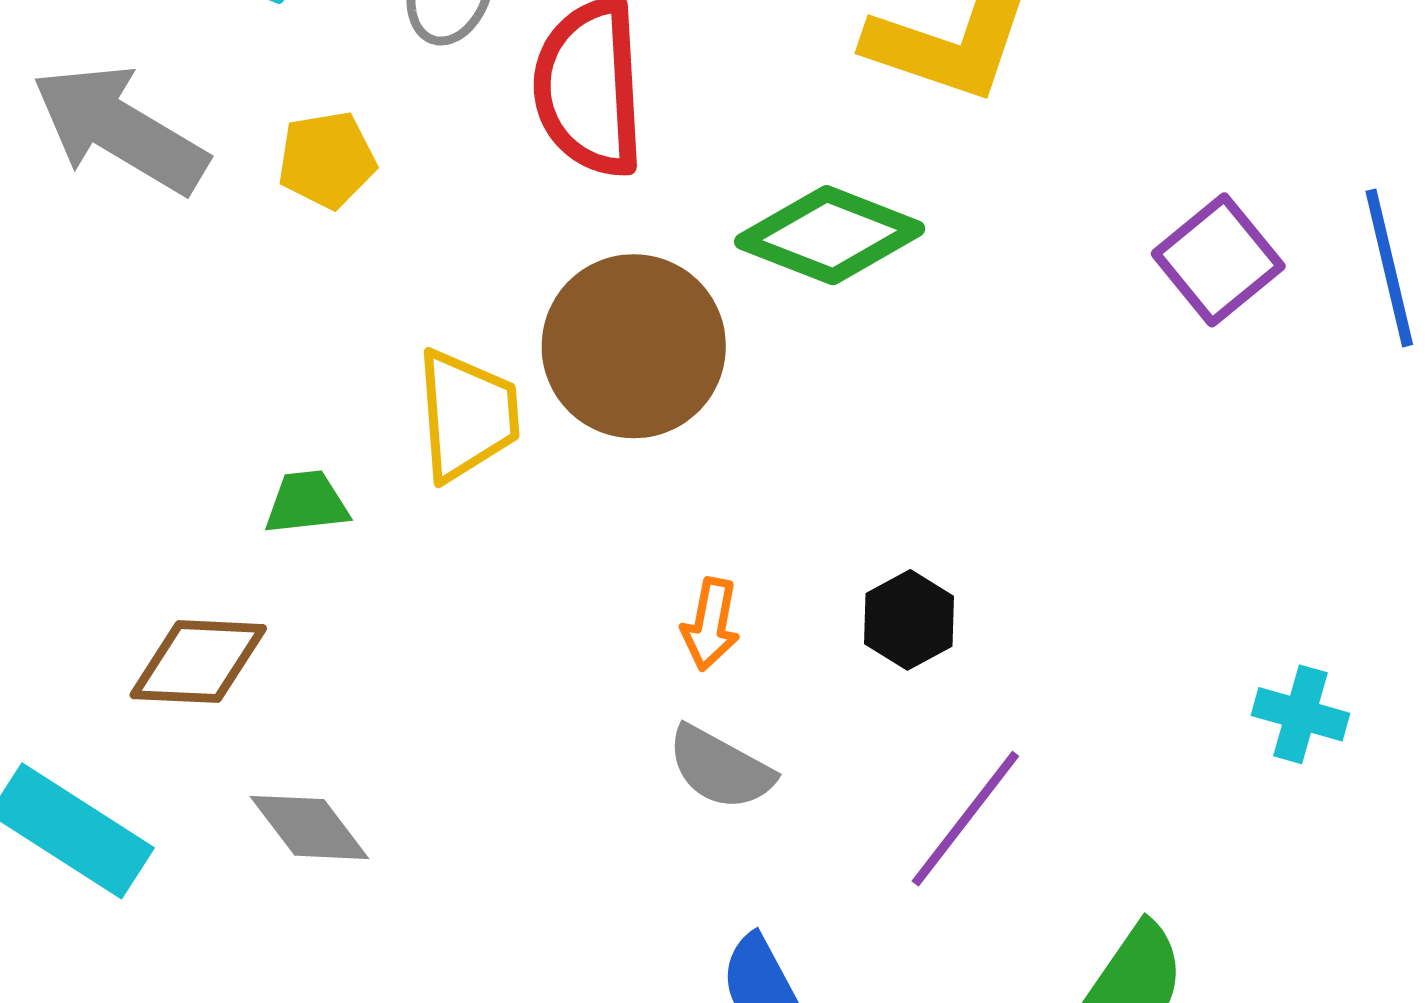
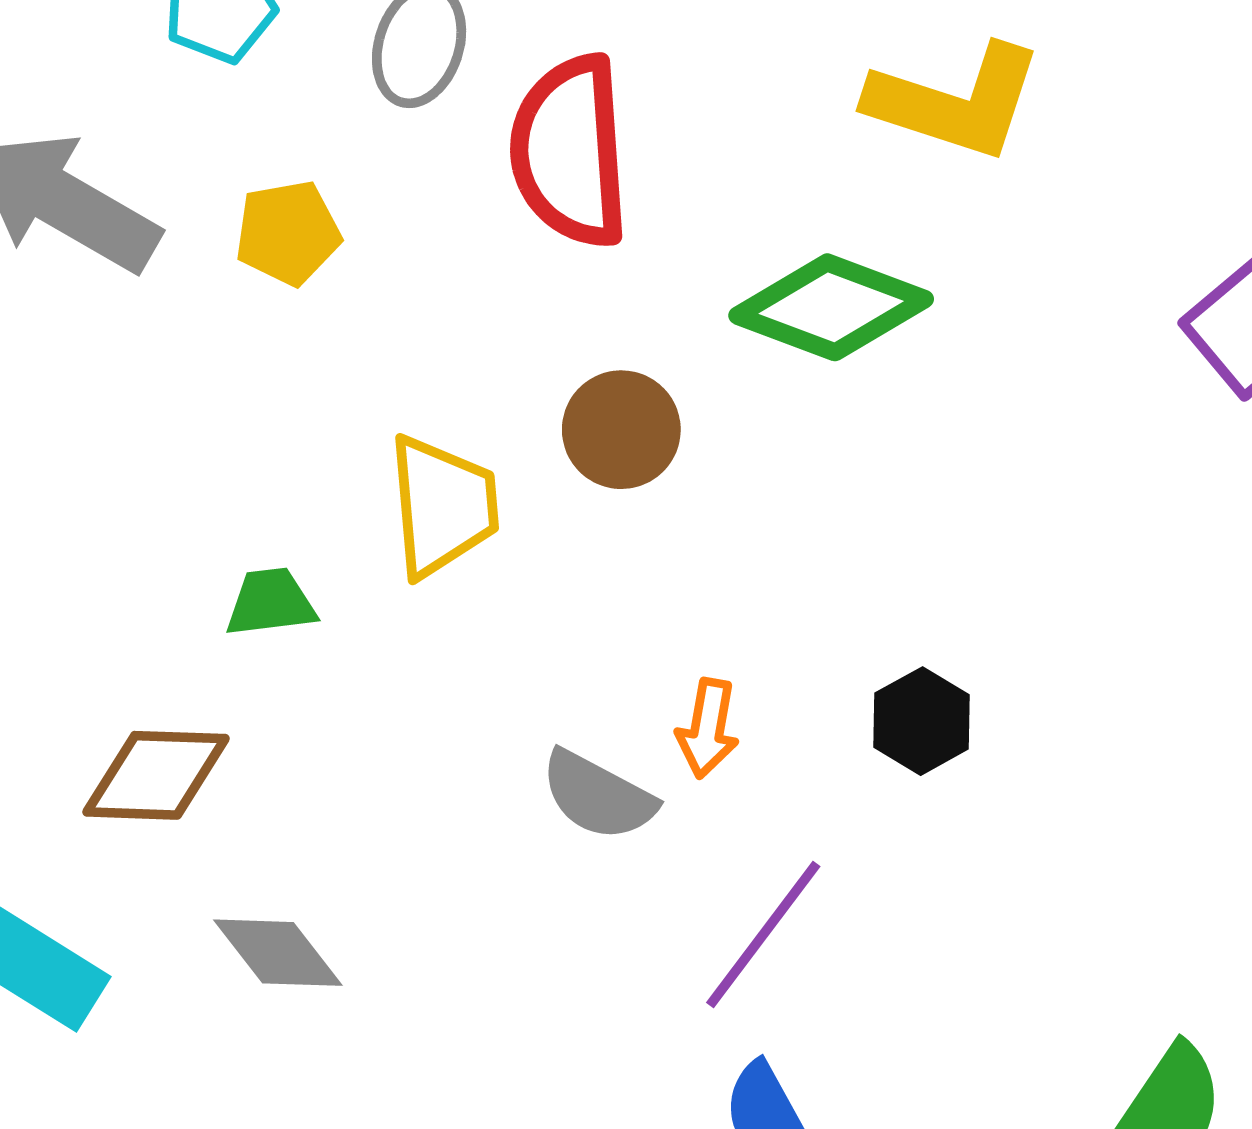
brown circle: (634, 346) -> (621, 430), size x0.6
gray semicircle: (720, 768) -> (598, 796), moved
purple line: (965, 819) -> (763, 934), moved

